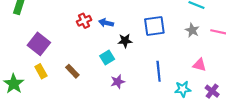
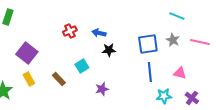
blue arrow: (106, 23) -> (99, 33), moved
blue square: (154, 26) -> (148, 44), moved
cyan square: (107, 58) -> (82, 66), moved
blue line: (159, 71) -> (150, 72), moved

